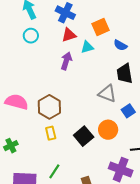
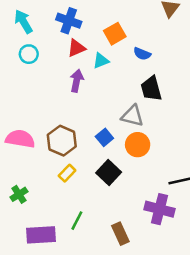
blue square: (128, 111) -> (104, 137), moved
orange circle: (108, 130) -> (138, 145), moved
yellow rectangle: (51, 133) -> (67, 173), turned 64

